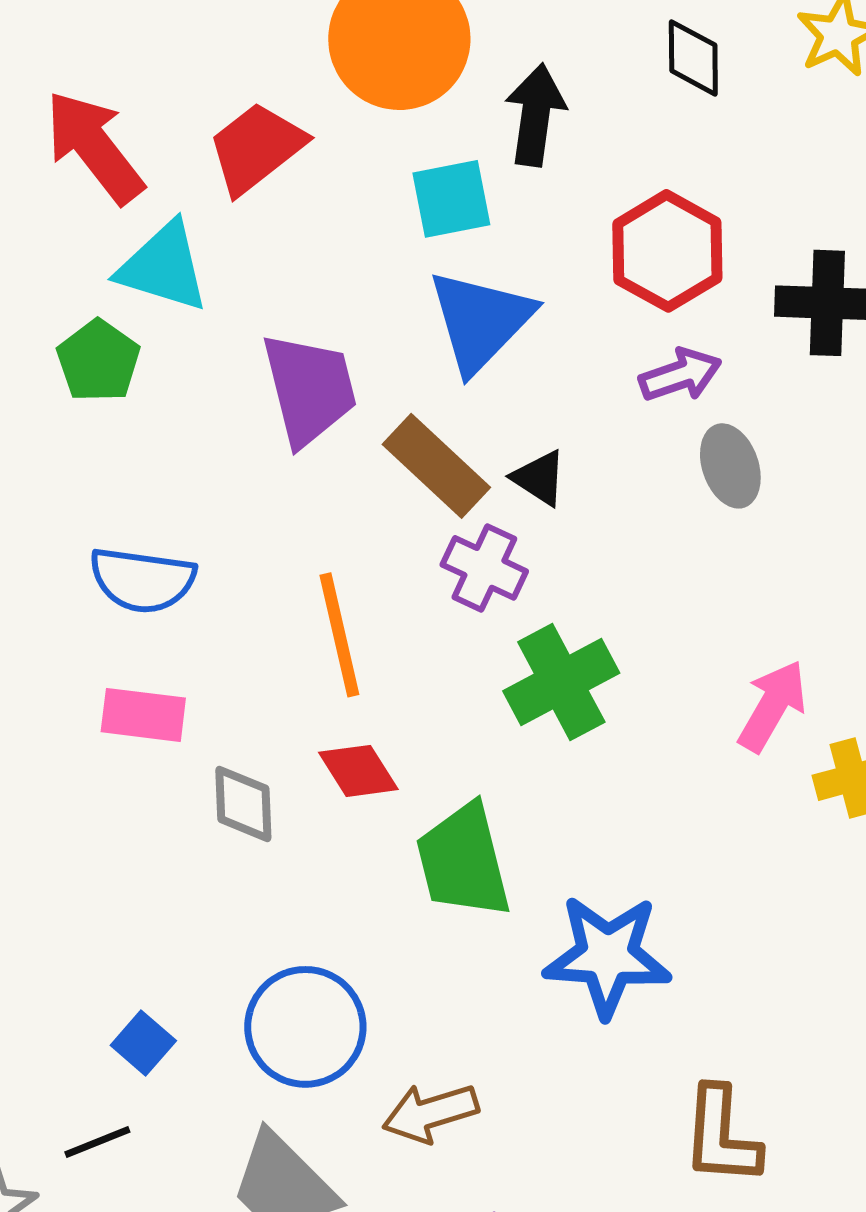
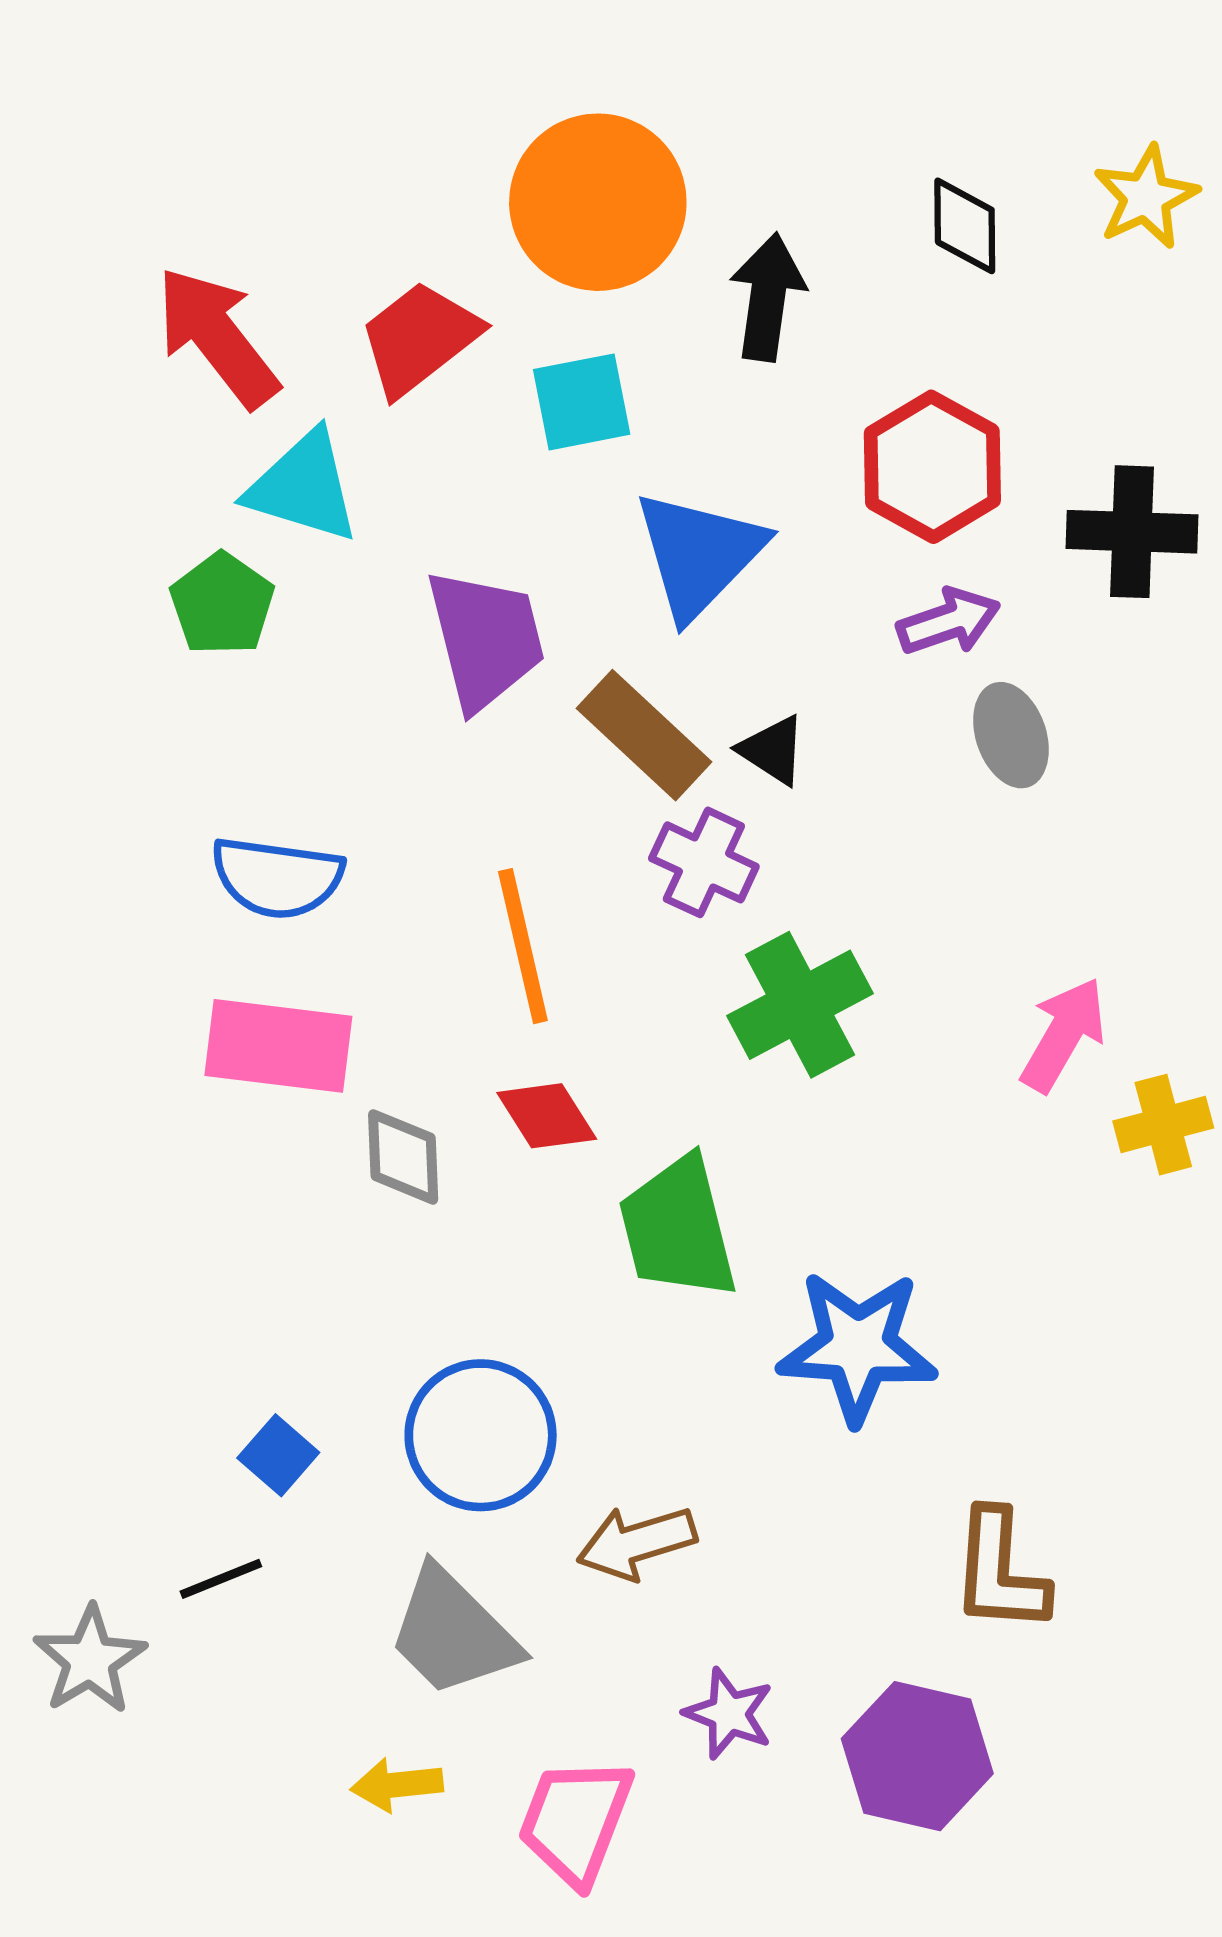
cyan square: (451, 199) -> (582, 402), moved
pink rectangle: (143, 715) -> (278, 1046), size x1.4

